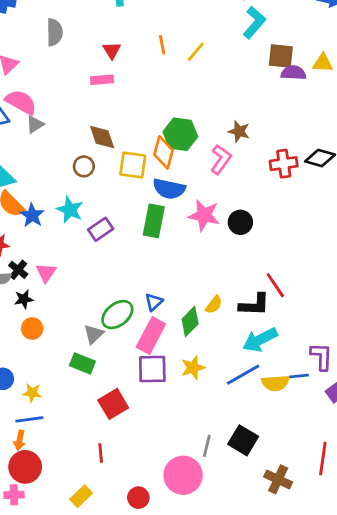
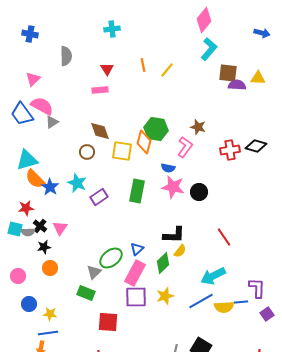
blue semicircle: (169, 189) -> (168, 168), moved, size x0.6
black L-shape: (254, 305) -> (174, 235), moved
red square: (113, 404) -> (108, 322), turned 35

